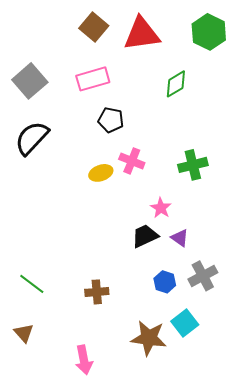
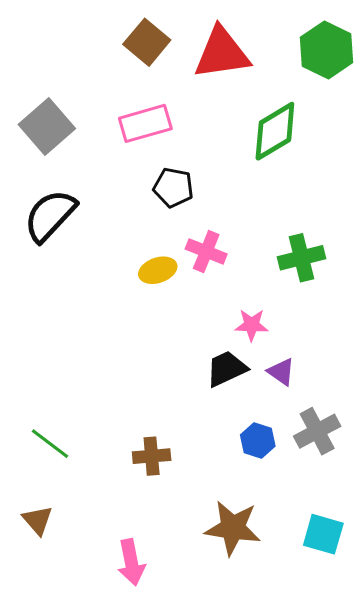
green diamond: (176, 84) -> (275, 131), size x1.4
pink star: (161, 208) -> (251, 325), turned -30
cyan square: (185, 323) -> (323, 534), moved, turned -36

